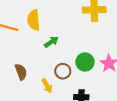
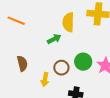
yellow semicircle: (34, 20) -> (68, 22), moved
yellow arrow: (47, 86) -> (45, 79), turned 32

